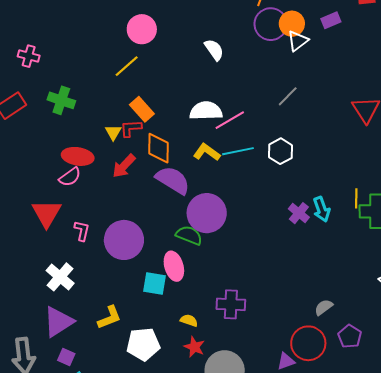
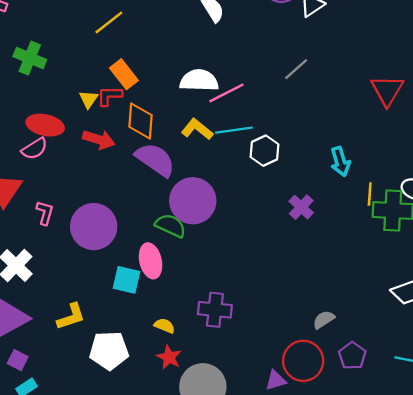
white hexagon: (281, 151) -> (264, 151), moved
red arrow: (124, 166) -> (99, 140), turned -120
cyan arrow: (322, 209) -> (340, 162), moved

